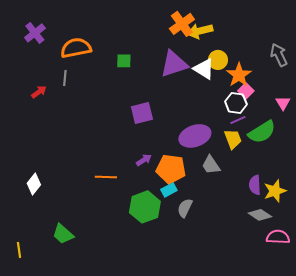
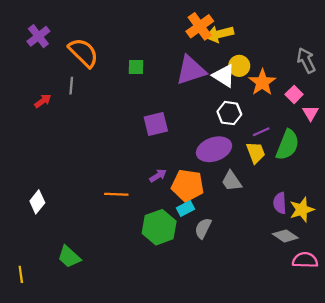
orange semicircle: (76, 48) -> (83, 53), turned 56
pink square: (246, 91) -> (294, 94), moved
white hexagon: (236, 103) -> (229, 113), moved
green semicircle: (262, 132) -> (288, 145), turned -36

